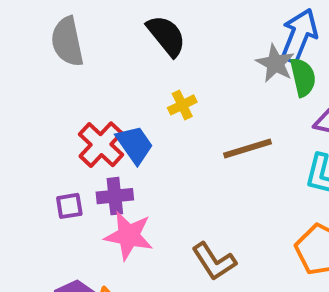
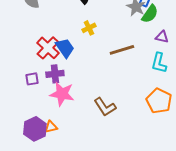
green semicircle: (303, 77) -> (150, 14), turned 48

